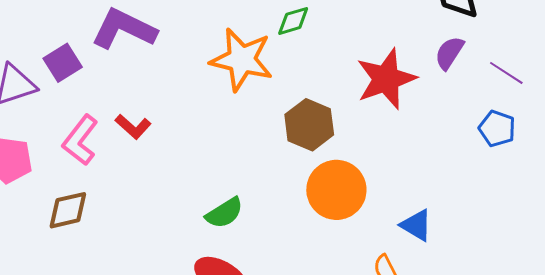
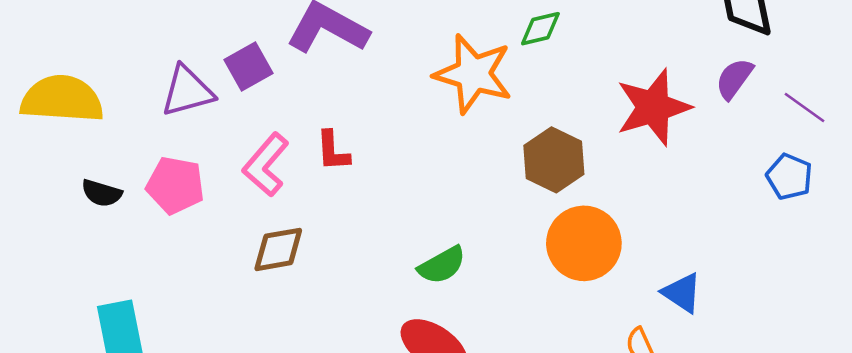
red L-shape: (133, 127) -> (333, 151), turned 42
brown diamond: (68, 210) -> (278, 249), moved

